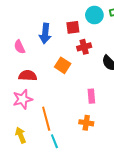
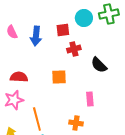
pink semicircle: (20, 47) -> (12, 32), moved
orange square: (63, 65) -> (59, 77), moved, turned -35
pink rectangle: (91, 96) -> (90, 99), moved

